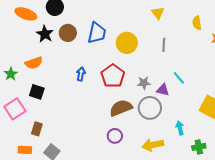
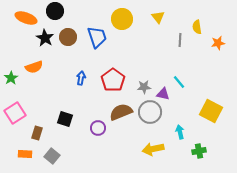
blue trapezoid: (97, 33) -> (97, 37), turned -30
yellow circle: (127, 43) -> (122, 19), moved
gray line: (164, 45) -> (180, 40), moved
black square: (37, 92) -> (65, 119), moved
purple circle: (115, 136) -> (98, 128), moved

